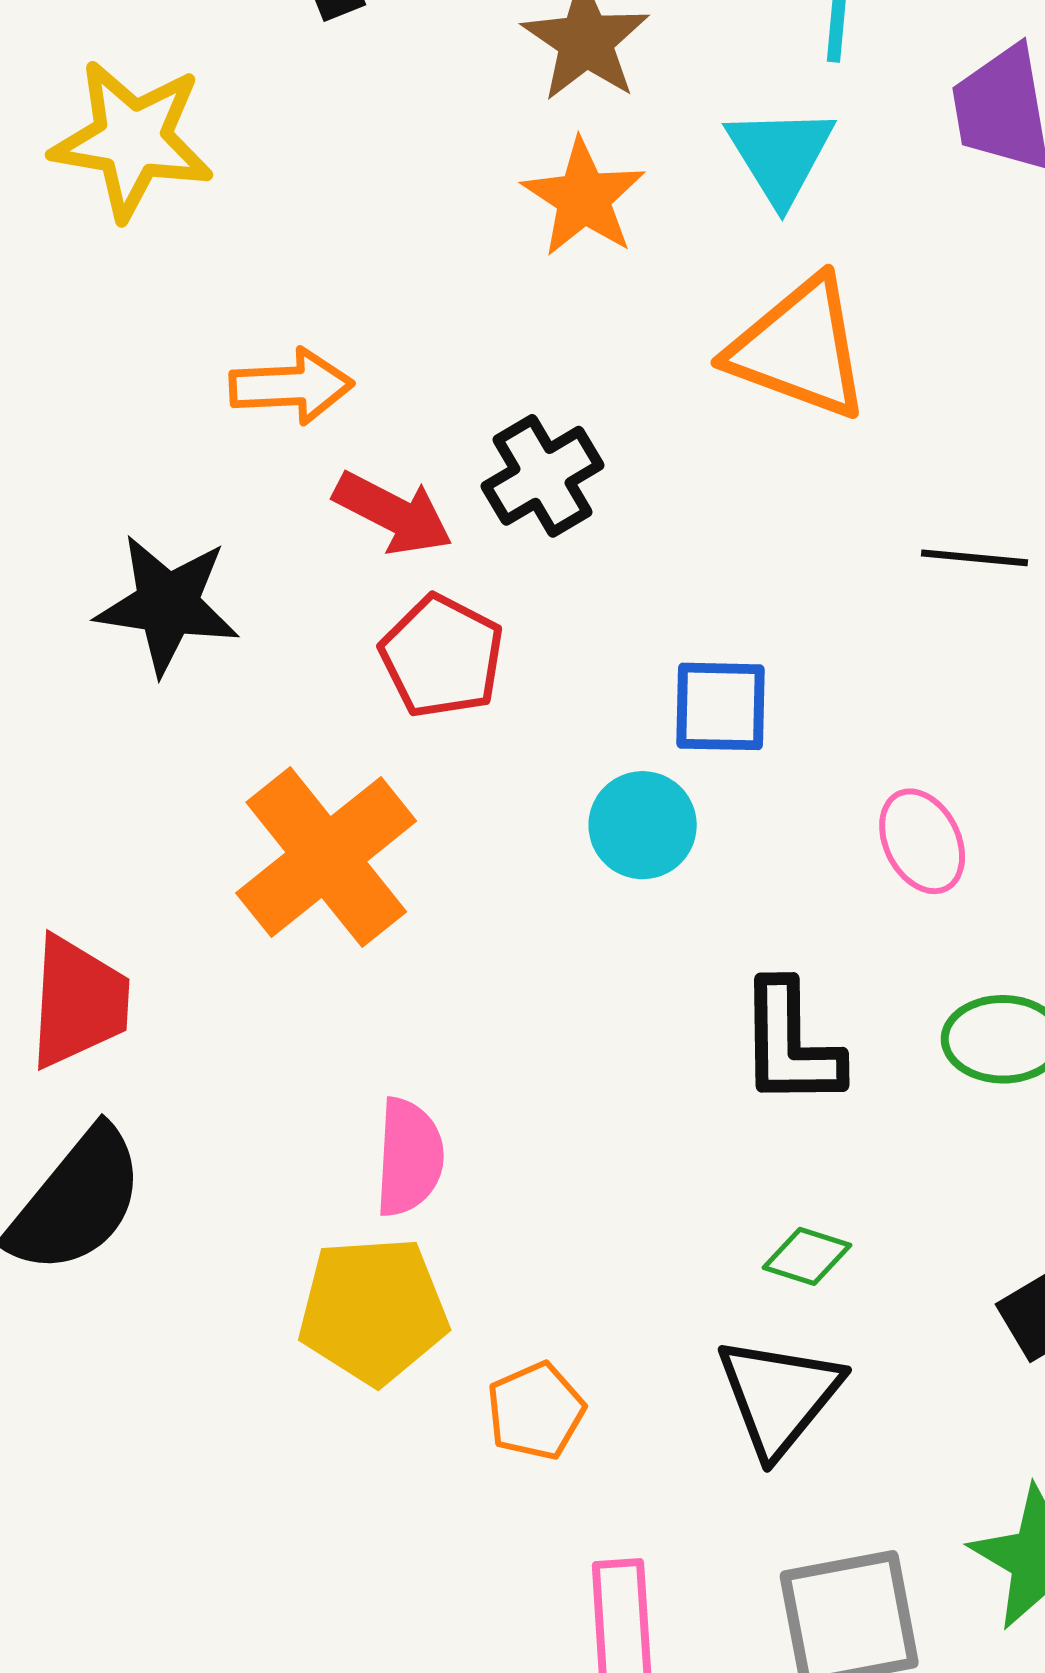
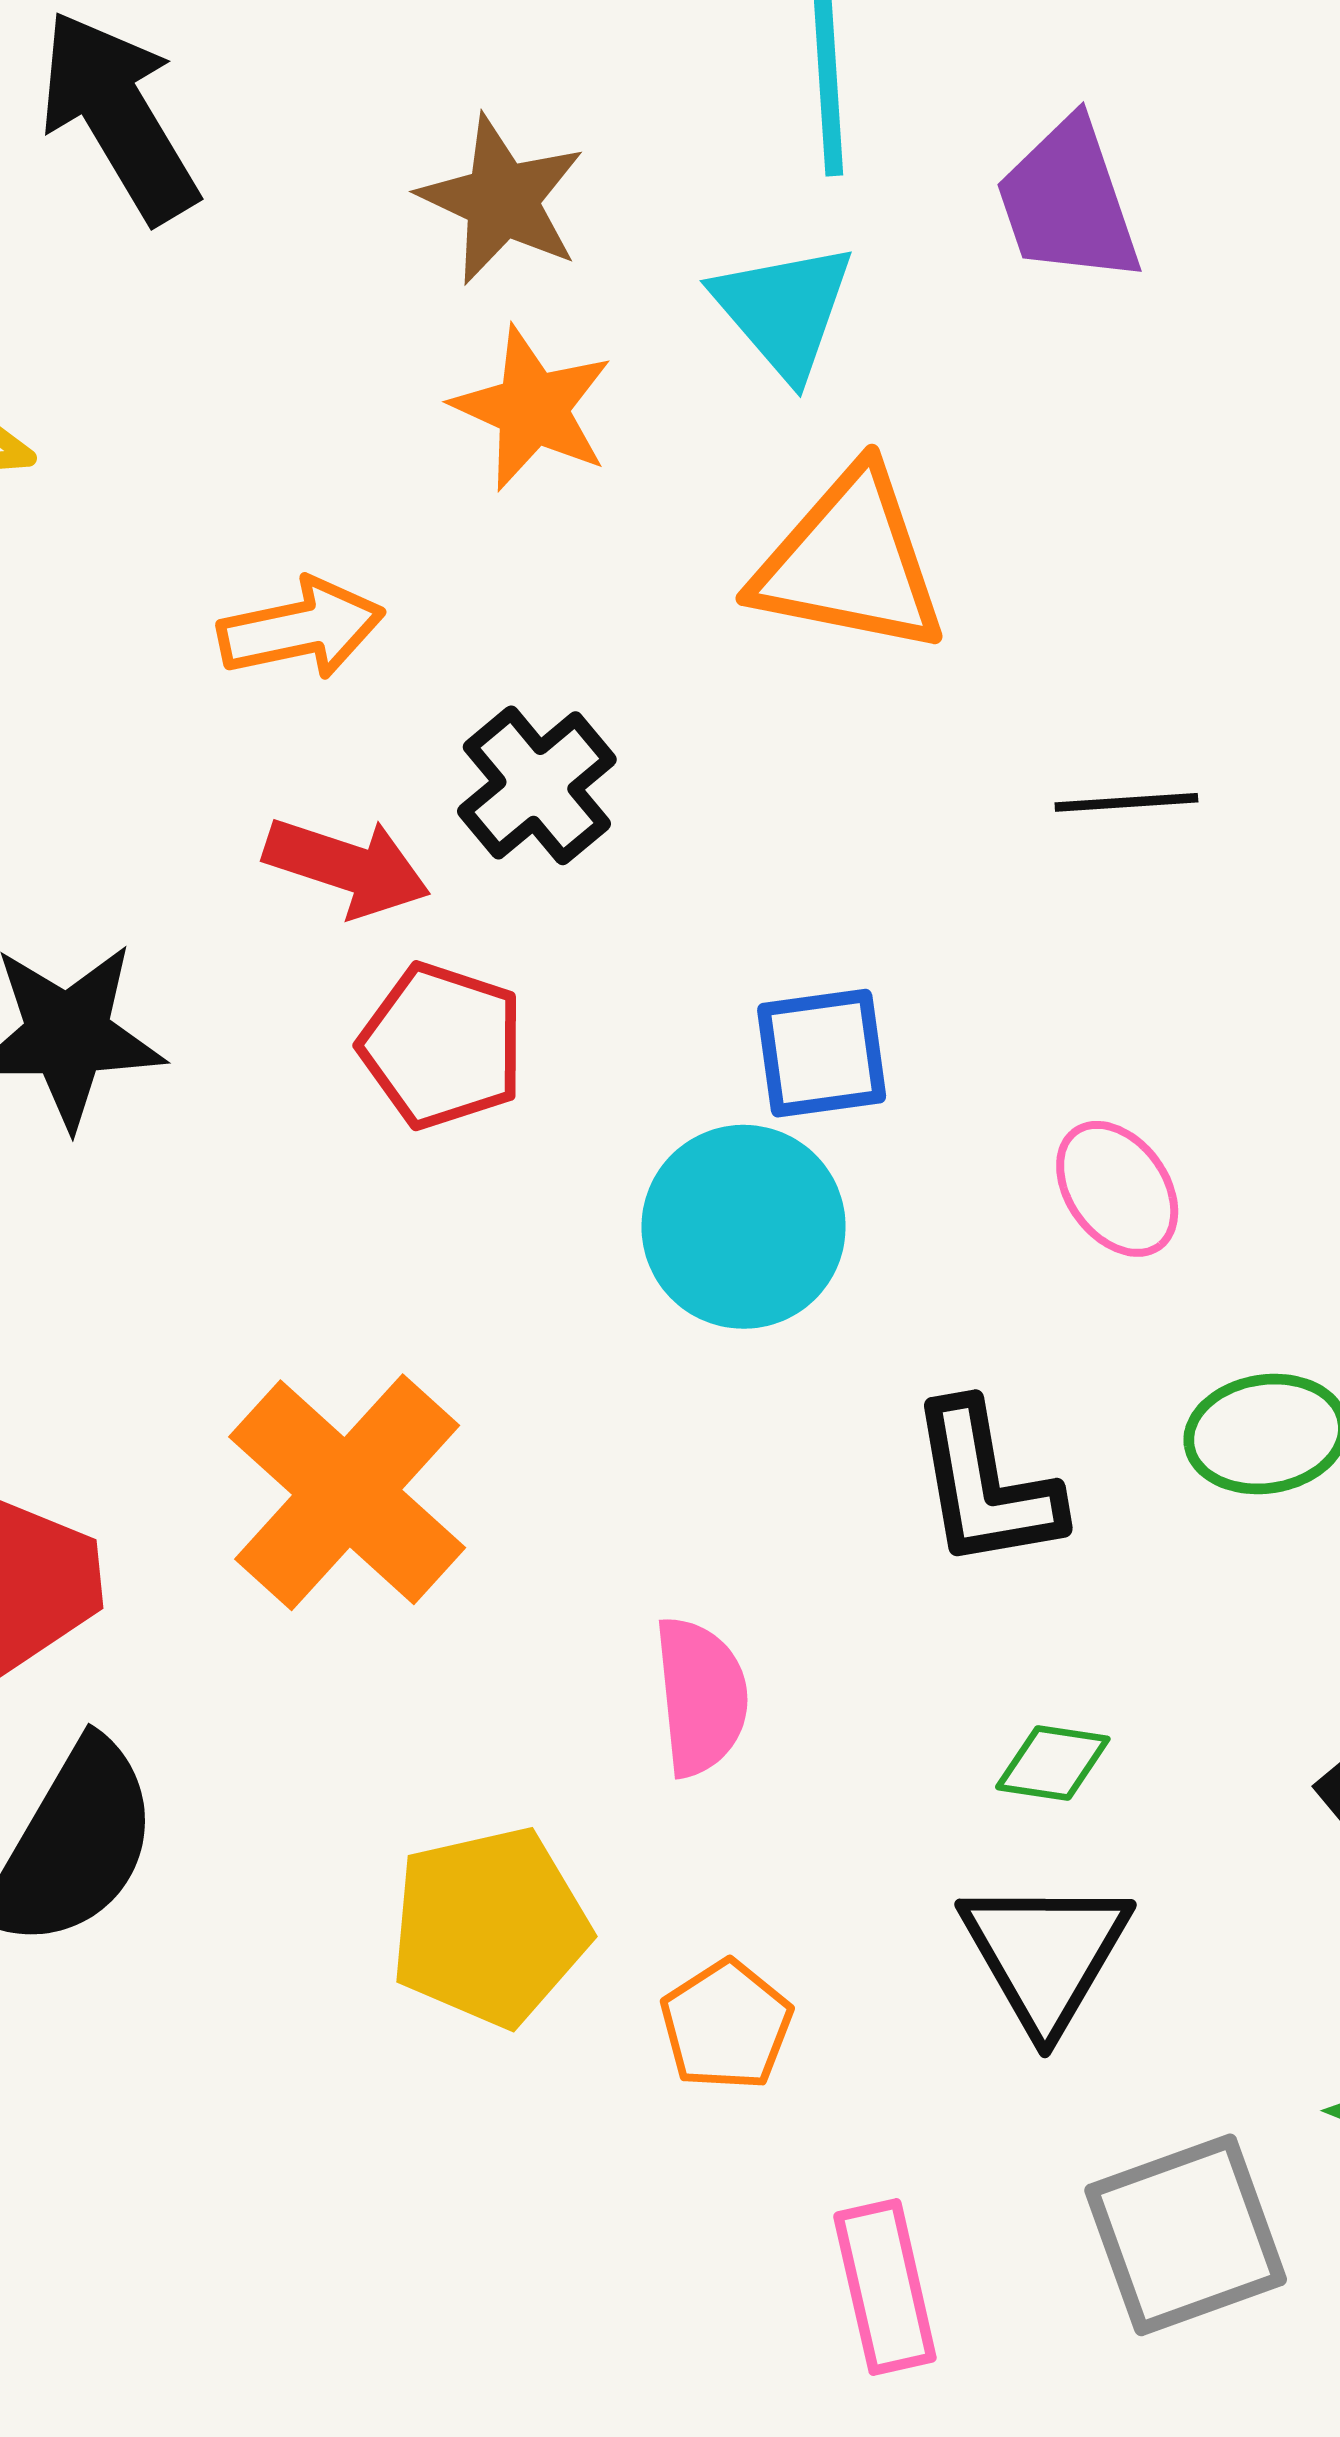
orange arrow: (291, 386) -> (301, 629), moved
cyan circle: (643, 825) -> (744, 1227), size x1.4
orange cross: (326, 857) -> (347, 1492), moved
pink semicircle: (409, 1157) -> (701, 1696), moved

